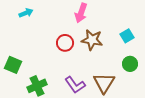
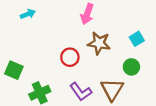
red circle: (65, 43) -> (70, 57), moved
green circle: (130, 64) -> (131, 67), moved

